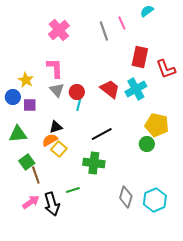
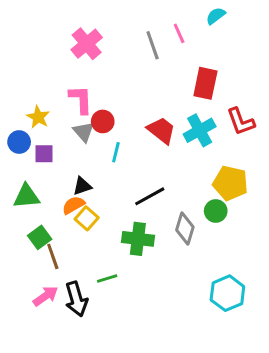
red L-shape: (166, 69) -> (241, 121), moved
red circle: (77, 92) -> (103, 121), moved
gray diamond: (126, 197) -> (185, 229), moved

